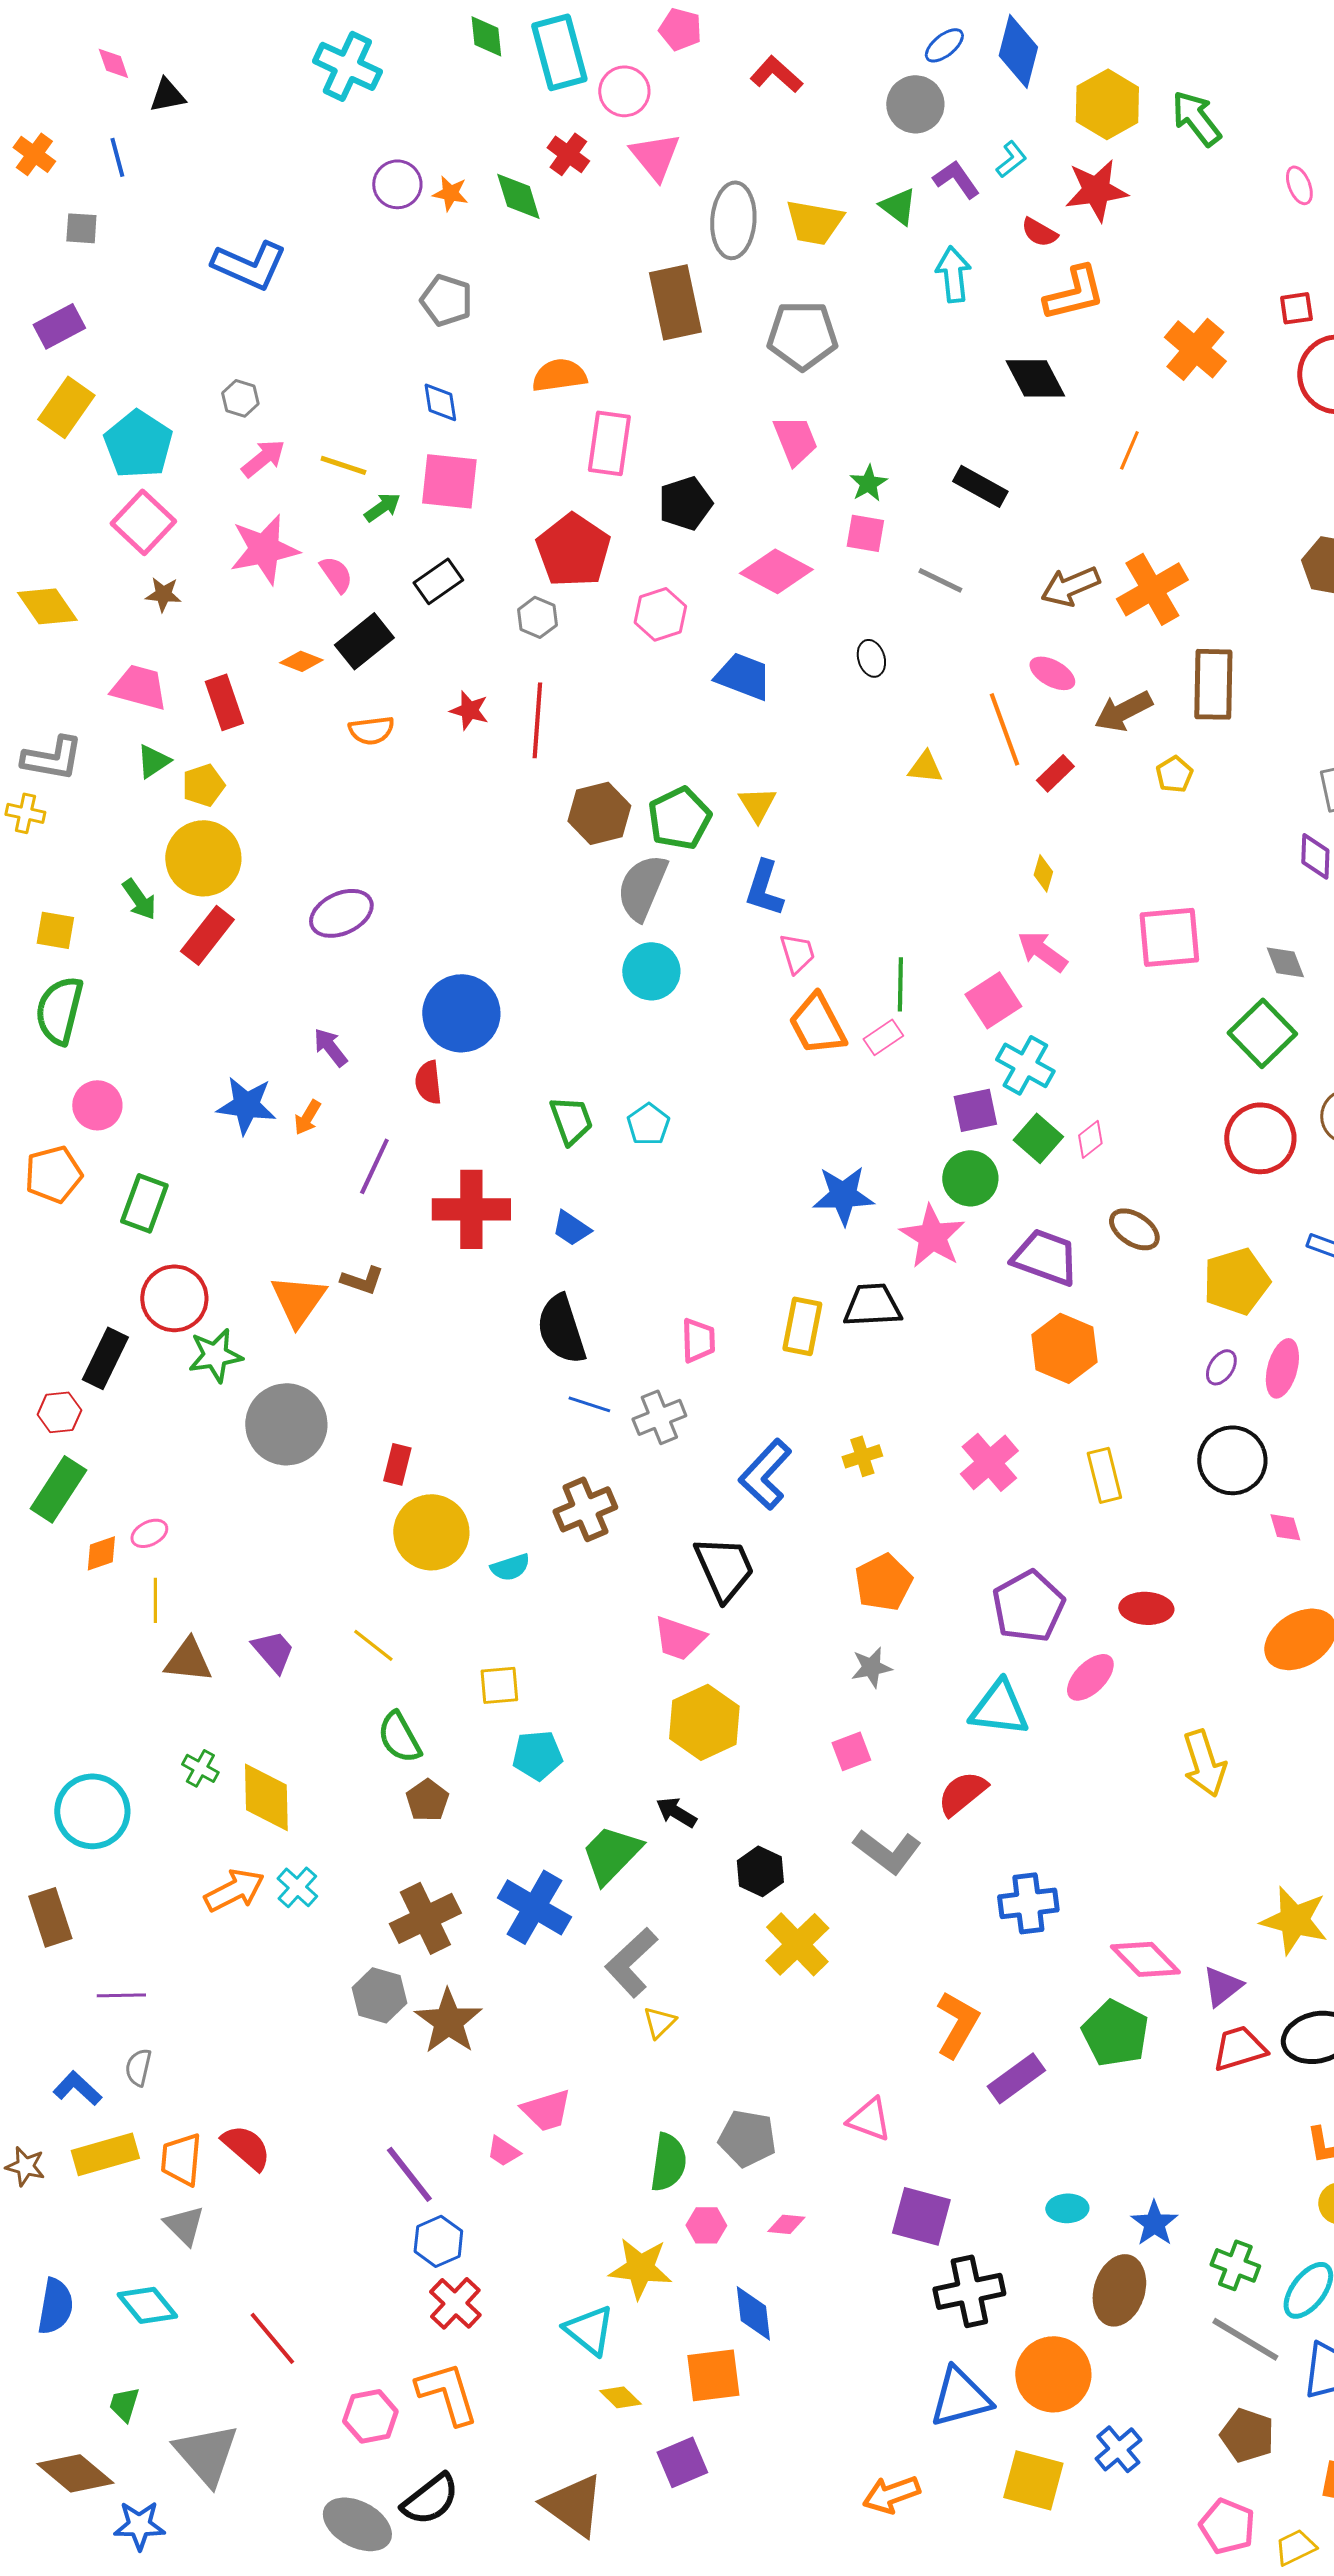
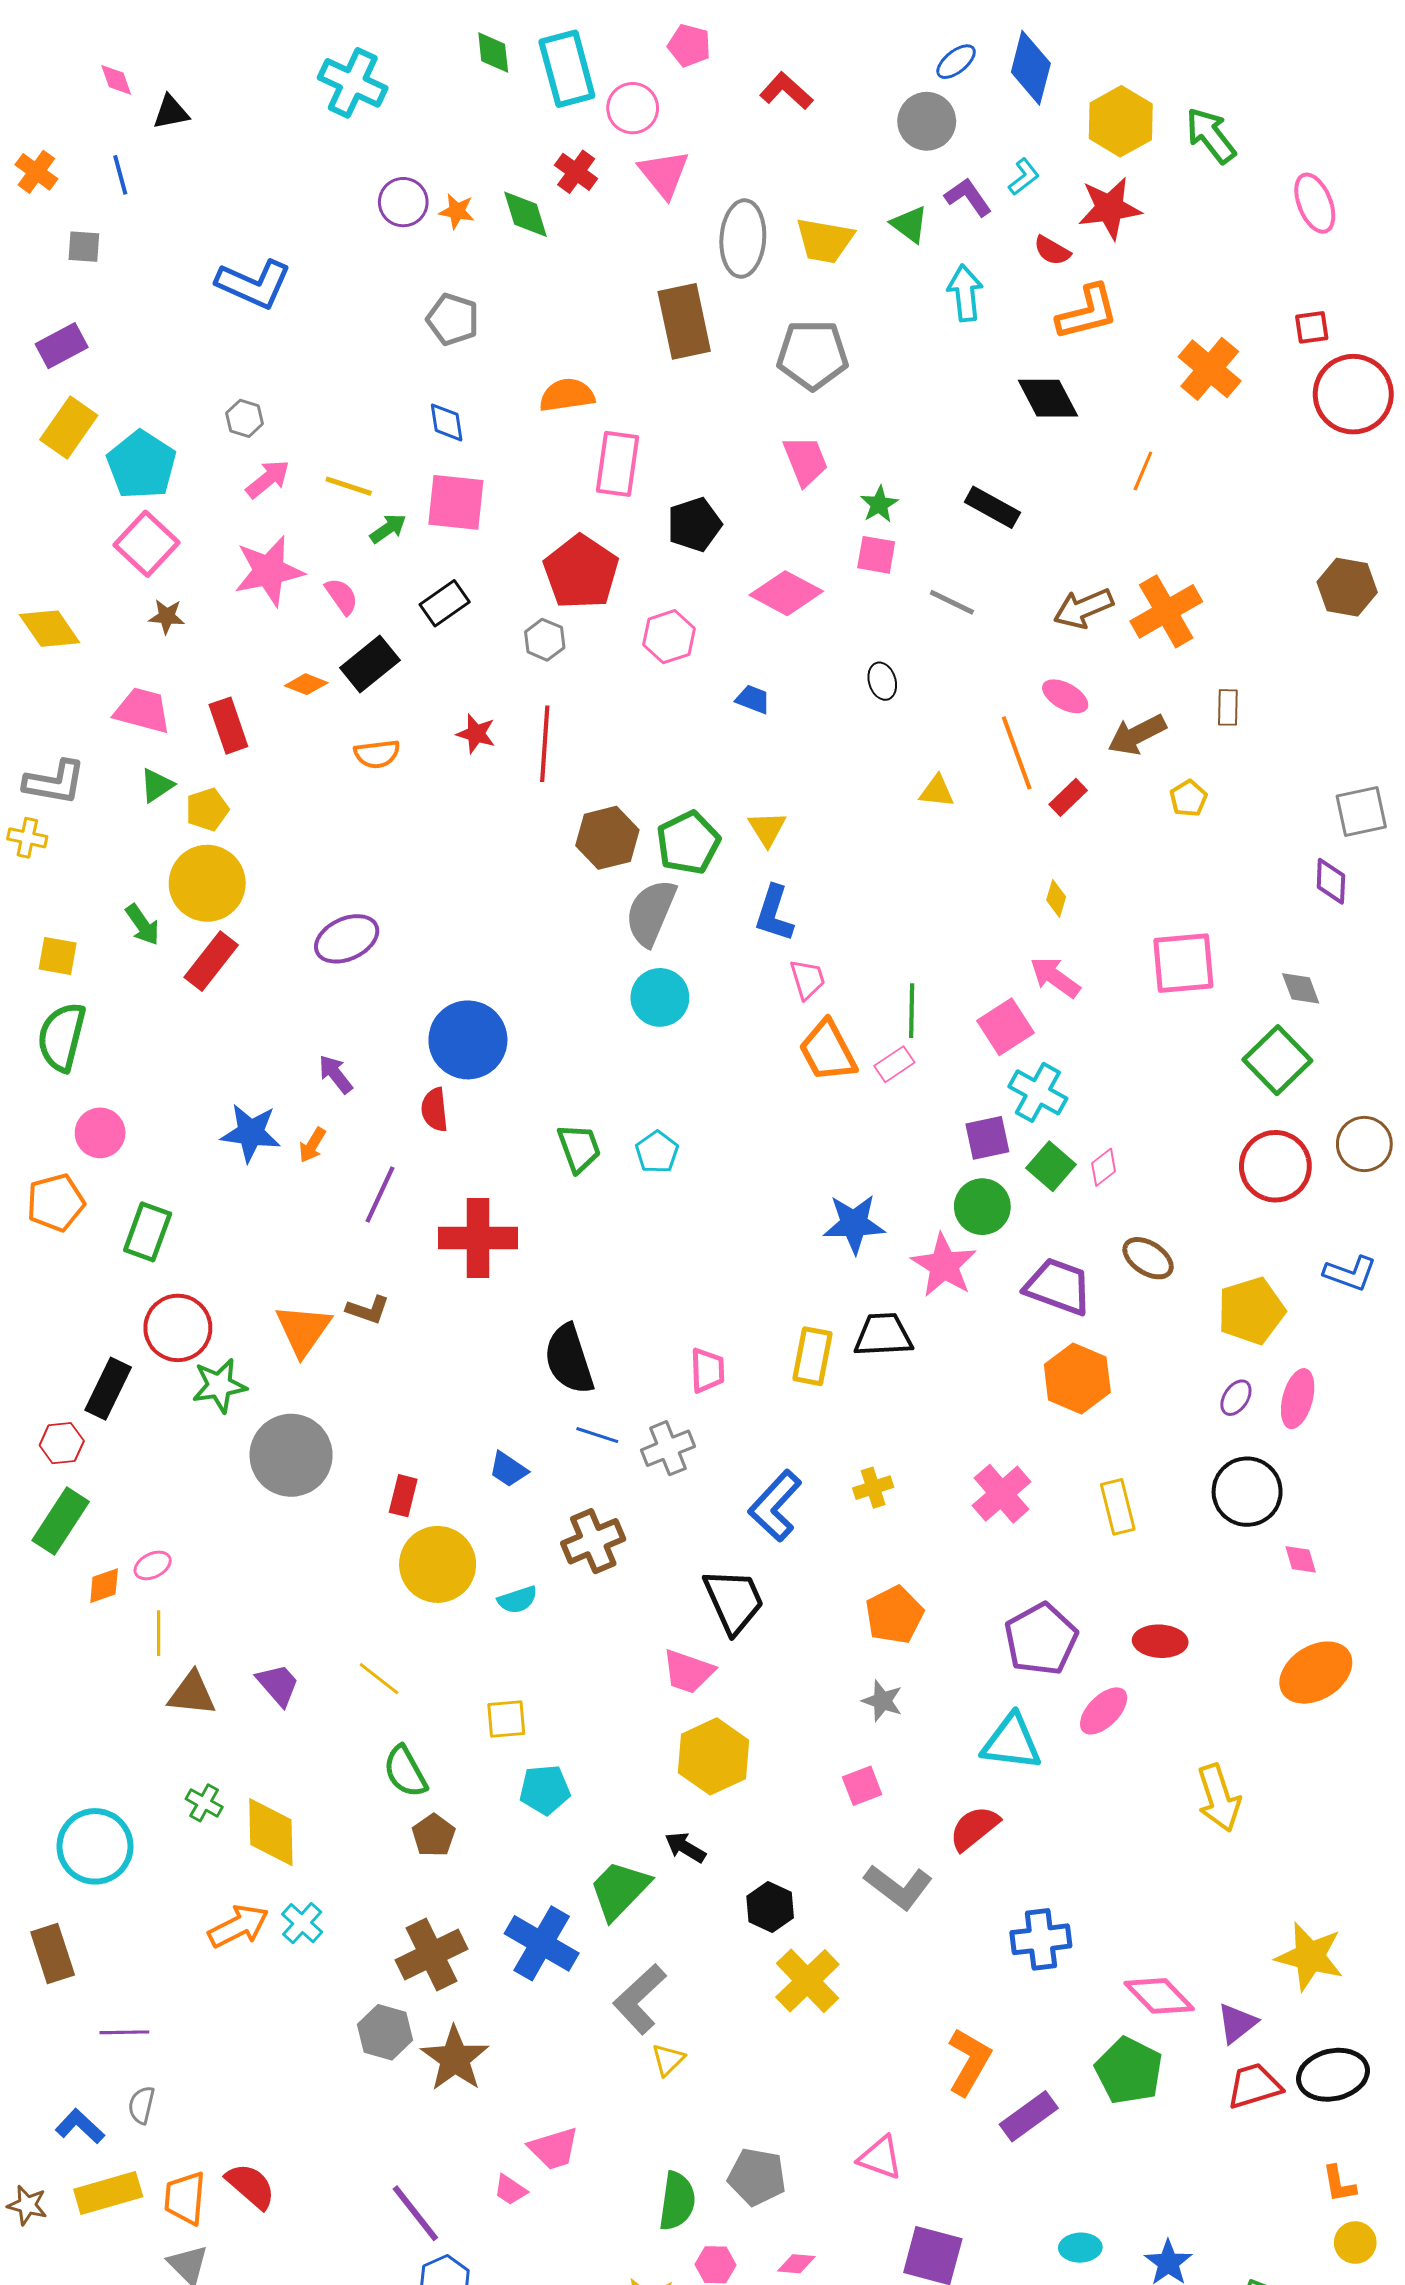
pink ellipse: (1299, 185) -> (1315, 203), size x1.5
blue trapezoid: (743, 676) -> (753, 699), size x0.6
brown rectangle: (1213, 684) -> (1228, 707), size x0.5
blue trapezoid: (571, 1228) -> (508, 1469), moved
gray star: (871, 1667) -> (882, 1701), turned 30

